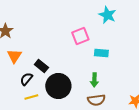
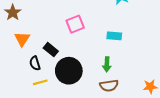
pink square: (80, 36) -> (75, 24), moved
black semicircle: (26, 79) -> (35, 63), turned -56

